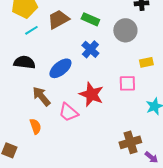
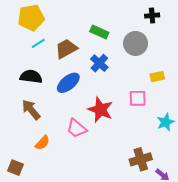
brown trapezoid: (58, 19) -> (66, 49), moved
brown arrow: (41, 96) -> (31, 110), moved
orange semicircle: (35, 126) -> (42, 143), turned 63

